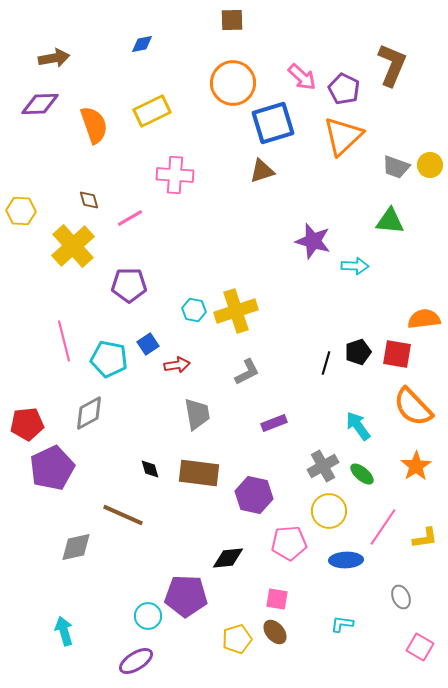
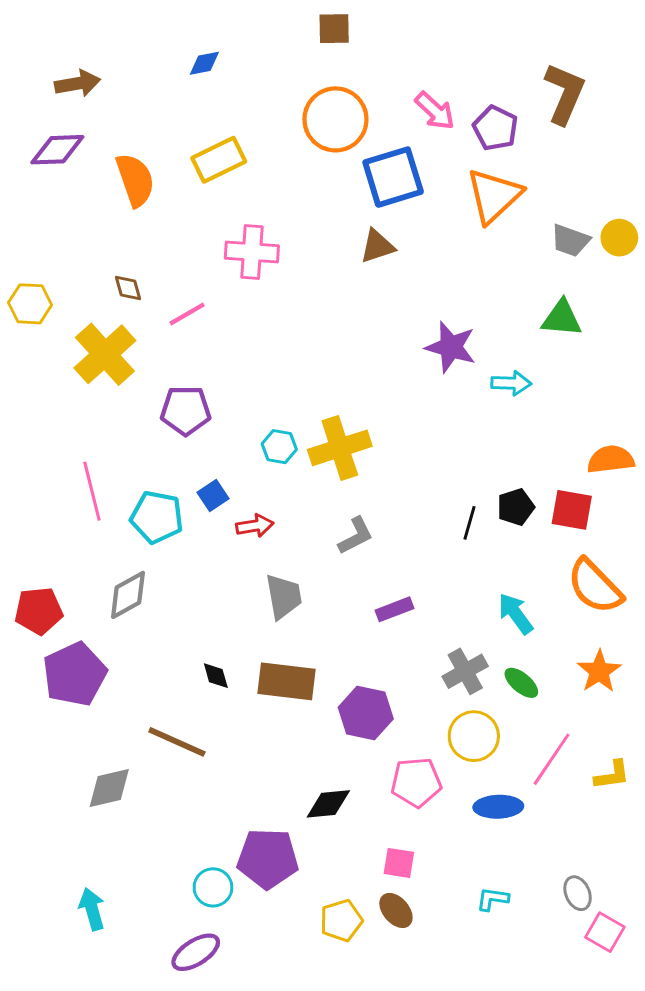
gray ellipse: (401, 597) -> (578, 893), moved

